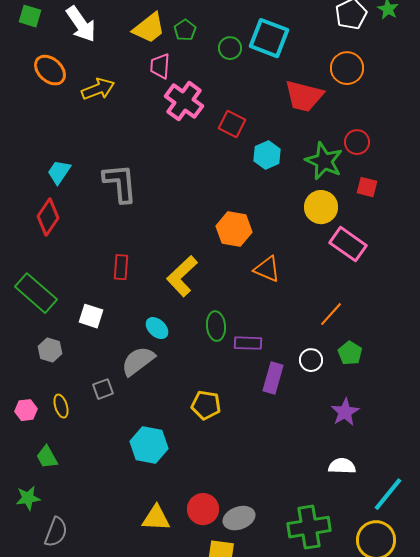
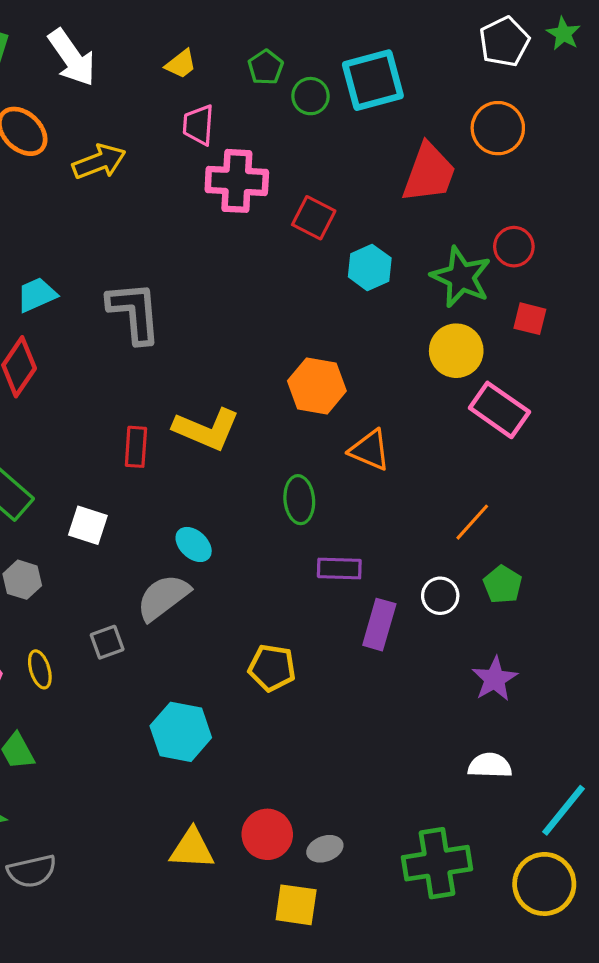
yellow trapezoid: (149, 28) -> (181, 64), size x0.6
green pentagon: (185, 30) -> (266, 67), moved
cyan square: (269, 38) -> (373, 80), turned -36
red trapezoid: (304, 96) -> (429, 173), turned -84
pink cross: (184, 101) -> (237, 181), turned -33
cyan trapezoid: (59, 172) -> (37, 295), turned 32
yellow L-shape: (182, 276) -> (206, 429), moved, turned -114
green ellipse: (216, 326) -> (299, 500), moved
gray ellipse: (239, 518) -> (325, 849), size x0.7
gray semicircle: (56, 532) -> (32, 871), turned 56

